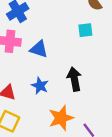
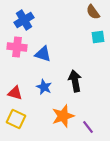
cyan square: (85, 30) -> (98, 37), moved

